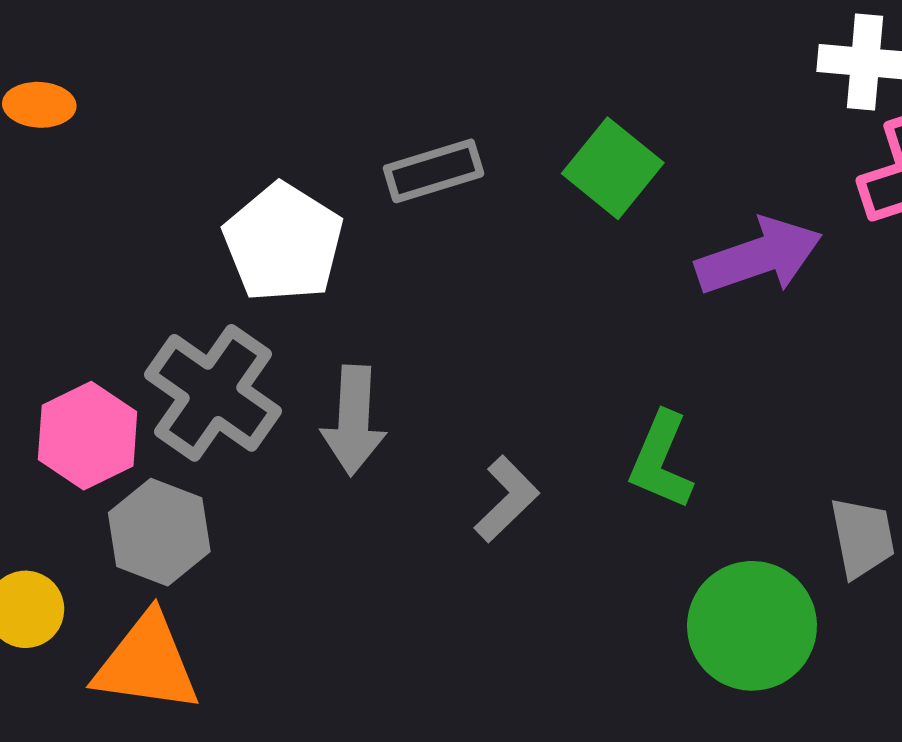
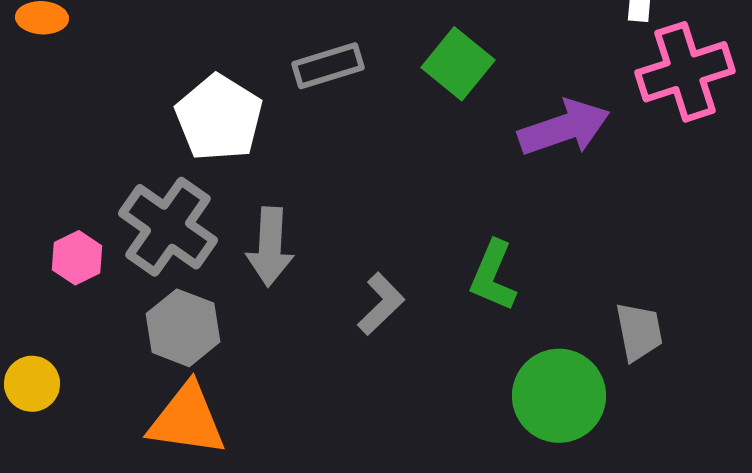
pink hexagon: (88, 436) -> (77, 258), size x0.7
gray hexagon: (159, 532) -> (183, 328), moved
orange triangle: (147, 663) -> (187, 420), moved

